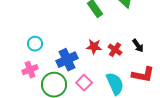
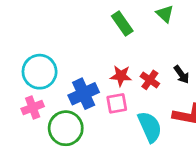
cyan circle: (35, 44) -> (40, 72), size x1.6
pink square: (84, 83) -> (117, 103), moved, turned 35

